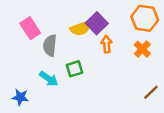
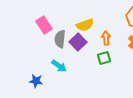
purple square: (97, 23) -> (78, 42), moved
green square: (75, 69) -> (104, 58), moved

